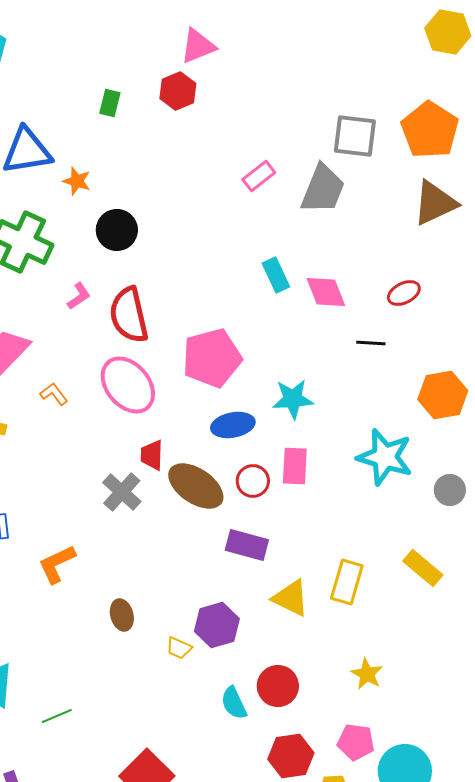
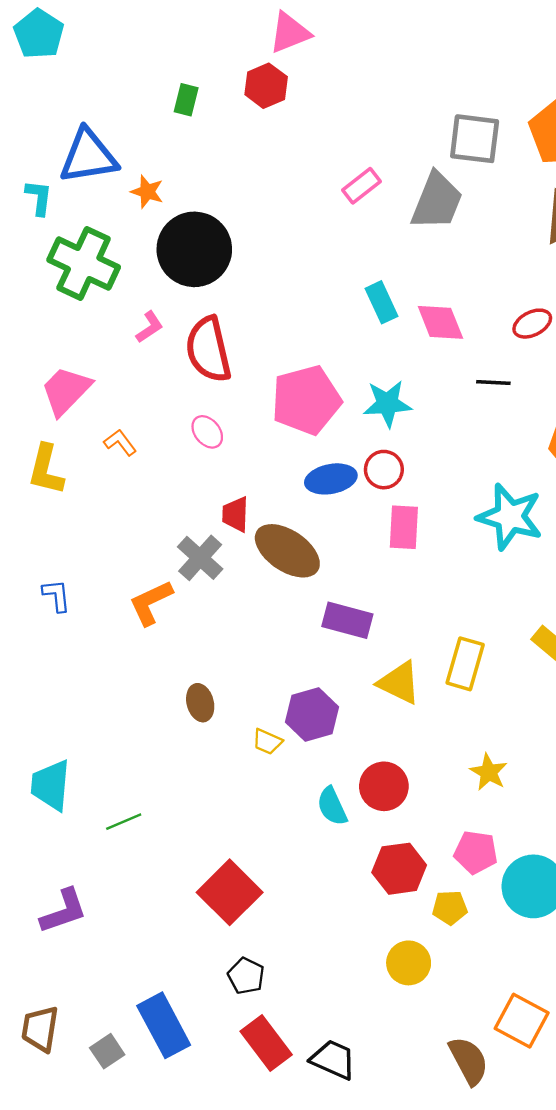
black circle: (117, 230) -> (194, 249), size x1.5
pink ellipse: (128, 385) -> (207, 432), size x0.5
cyan star: (293, 399) -> (387, 404), moved
red circle: (253, 481) -> (384, 470), moved
orange L-shape: (57, 564) -> (151, 603), moved

